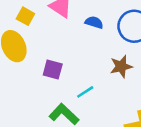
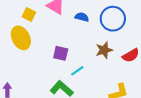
purple square: (53, 69) -> (61, 53), moved

